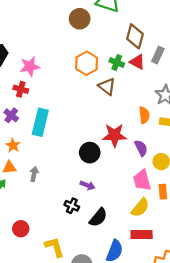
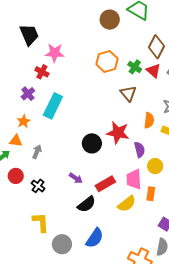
brown triangle: (107, 87) -> (128, 93), moved
purple arrow: (88, 185) -> (76, 178), moved
black cross: (72, 206) -> (38, 186), moved
red circle: (21, 229) -> (16, 176), moved
red rectangle: (142, 234) -> (105, 184), moved, turned -42

